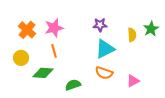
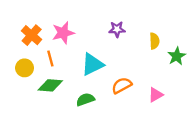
green star: (151, 29) -> (177, 56), moved
cyan triangle: (105, 49) -> (92, 64), moved
orange line: (54, 51) -> (50, 59), moved
orange semicircle: (104, 73) -> (122, 85), turned 132

